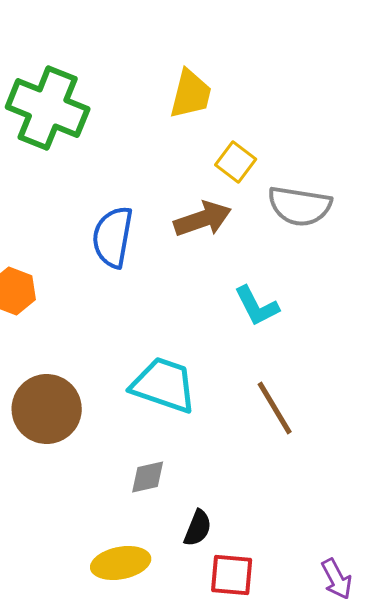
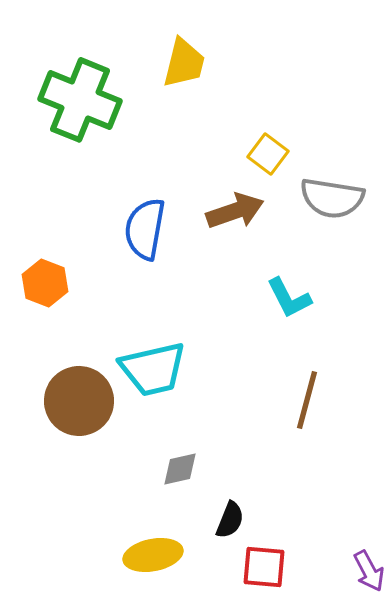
yellow trapezoid: (191, 94) -> (184, 63), moved
cyan trapezoid: (164, 385) -> (153, 369), moved, turned 148
brown line: (275, 408) -> (307, 400), turned 46

